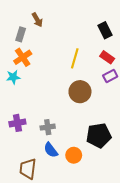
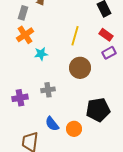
cyan star: (13, 77) -> (41, 54), moved
gray cross: (48, 127) -> (48, 90), moved

